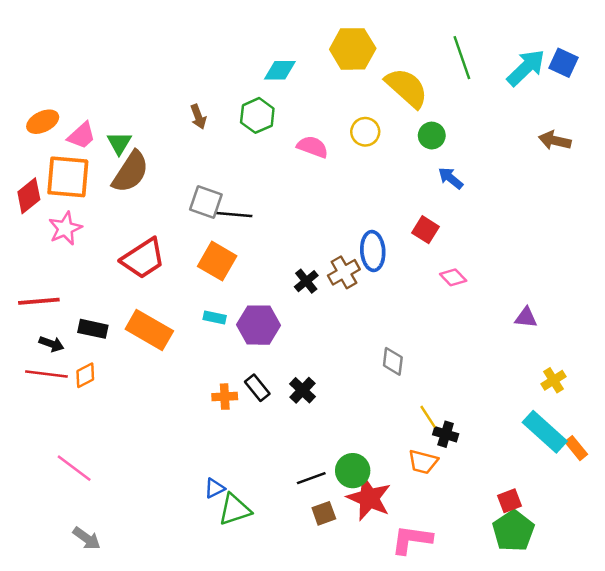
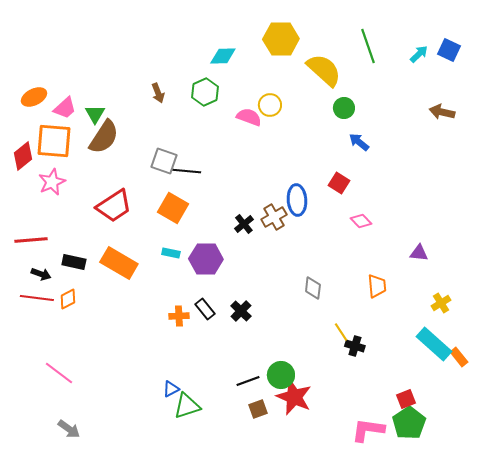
cyan arrow: (526, 68) -> (419, 54), size x0.6
yellow circle: (365, 132) -> (270, 105), moved
orange trapezoid: (423, 462) -> (377, 286), moved, turned -110
pink L-shape: (412, 540) -> (368, 430), moved

